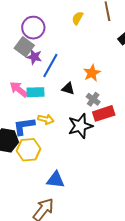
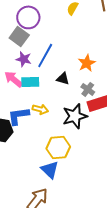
purple star: (34, 57) -> (24, 59), moved
yellow hexagon: (29, 150) -> (58, 148), moved
blue triangle: (56, 180) -> (50, 170), turned 36

